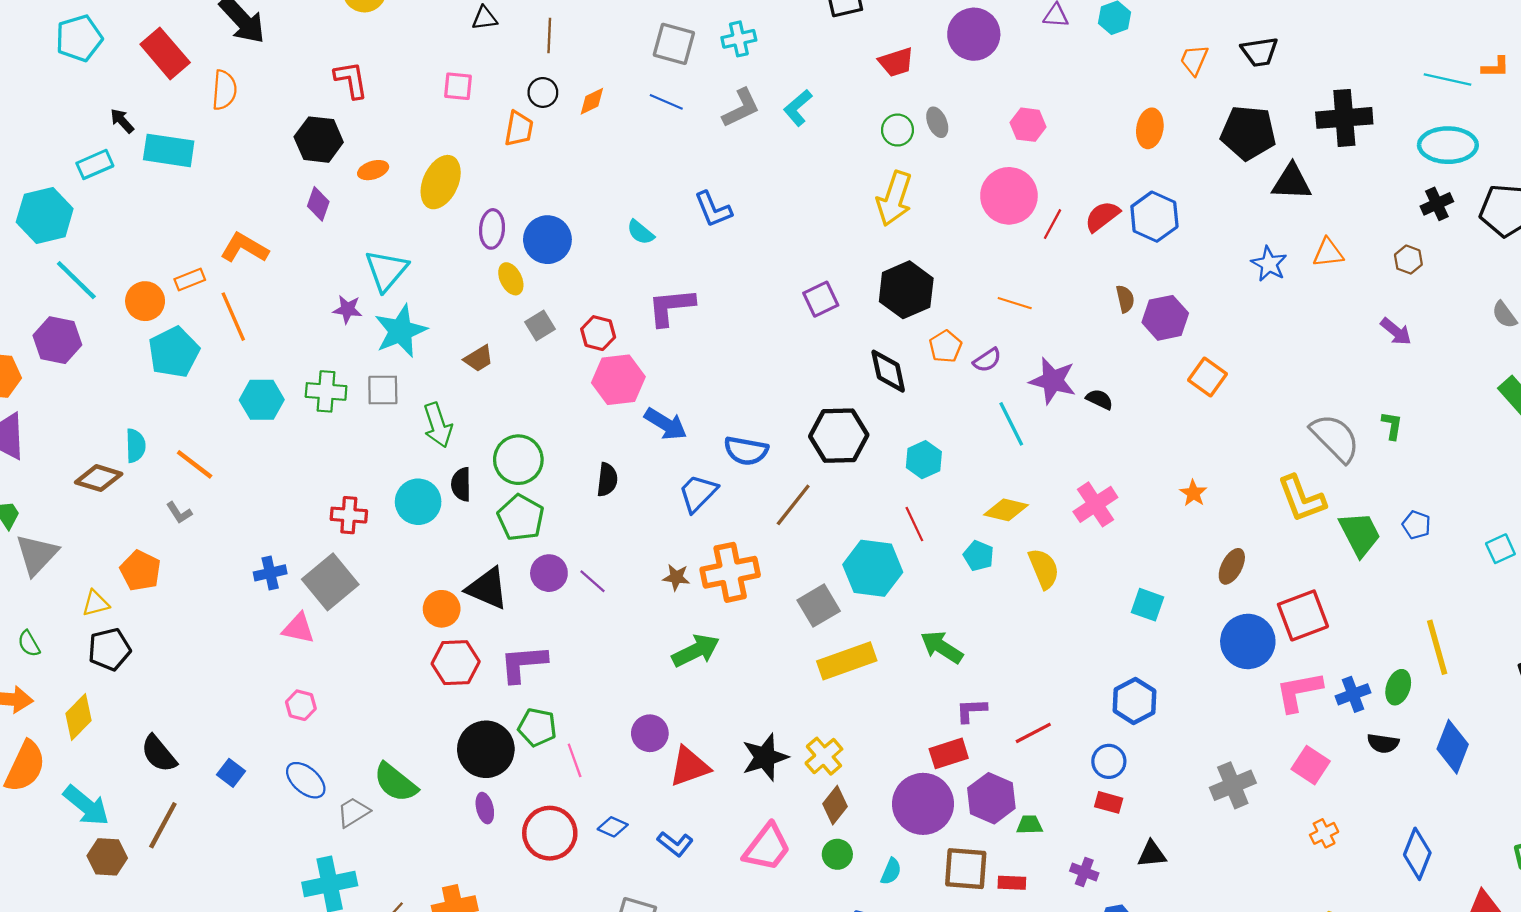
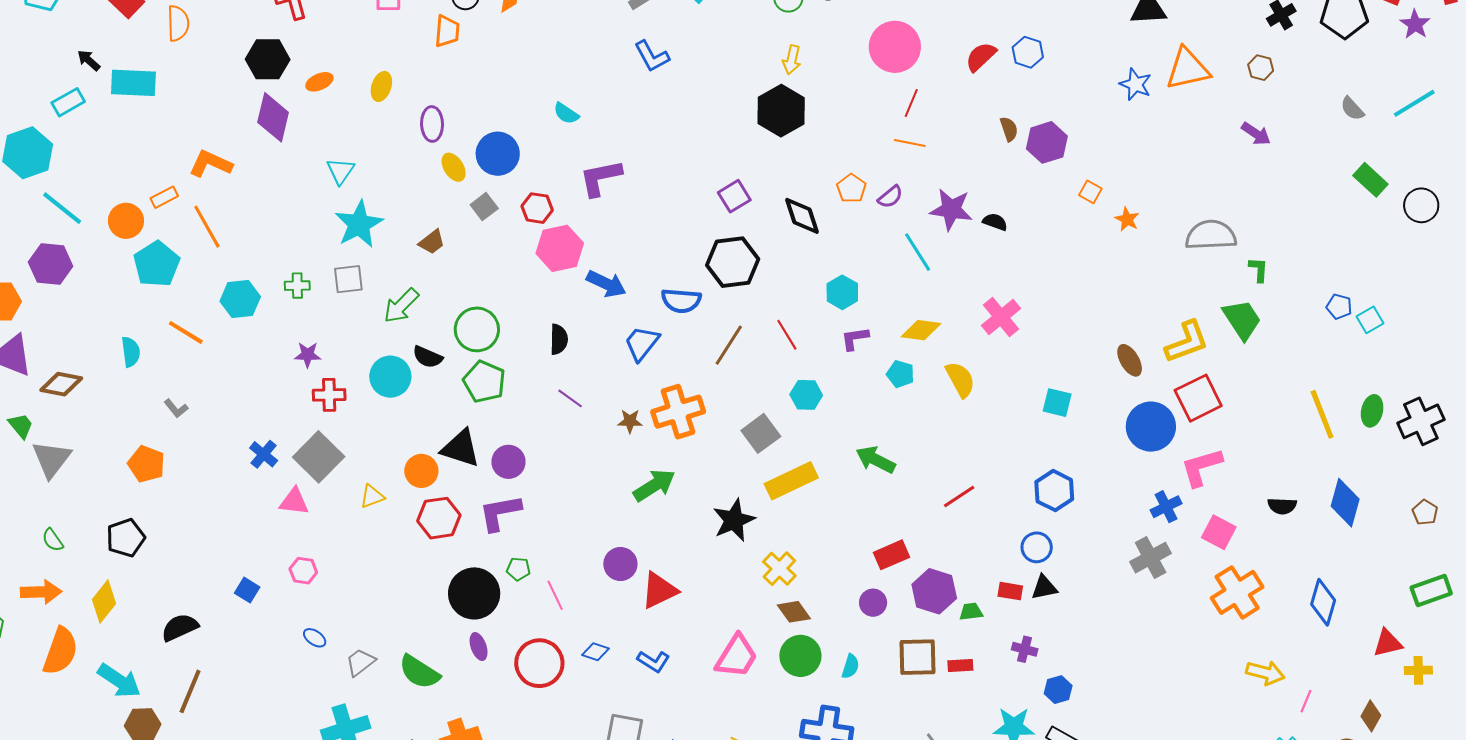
yellow ellipse: (441, 182) -> (381, 86), size x0.6
yellow arrow: (894, 199) -> (792, 60), size x0.6
purple diamond: (318, 204) -> (273, 117), size x1.6
blue L-shape: (713, 209) -> (652, 56), moved
blue hexagon: (1154, 217) -> (1028, 52), size x0.7
red line: (1052, 224) -> (911, 103), moved
blue circle: (547, 240) -> (498, 154), moved
orange triangle: (1328, 253) -> (1188, 69), size x1.6
cyan triangle: (386, 270) -> (341, 171), size x0.7
black hexagon: (906, 290) -> (781, 111), moved
purple square: (821, 299) -> (734, 196), moved
purple star: (347, 309) -> (308, 355), moved
orange square: (1208, 377) -> (1090, 192), size x0.7
green cross: (326, 391) -> (297, 286), size x0.7
green arrow: (438, 425) -> (401, 306), turned 69
green L-shape: (1392, 425) -> (1259, 270), moved
black hexagon: (839, 436) -> (733, 262), moved
gray semicircle: (1335, 438) -> (1211, 235), turned -42
orange line: (195, 464) -> (186, 332), moved
brown diamond: (99, 478) -> (61, 384), moved
black semicircle: (461, 484) -> (428, 357), turned -60
orange star: (1193, 493) -> (1127, 219), moved
yellow L-shape: (1302, 499) -> (1187, 342), moved, turned -84
red line: (914, 524) -> (787, 335), moved
blue pentagon: (1416, 525) -> (1339, 307), moved
brown ellipse: (1232, 566) -> (1130, 360), turned -52
cyan hexagon: (873, 568) -> (806, 395), size x0.6
blue cross: (270, 573) -> (264, 454), turned -32
purple circle: (549, 573) -> (508, 462), moved
purple line: (592, 581) -> (570, 398), moved
yellow triangle: (96, 603) -> (372, 496), moved
green ellipse: (1398, 687) -> (1372, 411), moved
blue cross: (1353, 694) -> (1166, 507), moved
purple L-shape: (971, 710) -> (855, 338), moved
green pentagon: (537, 727) -> (518, 569), size x0.7
red line: (1033, 733) -> (959, 497), moved
black semicircle: (159, 754) -> (180, 627), turned 111
black star: (765, 757) -> (734, 520), moved
blue square: (231, 773) -> (247, 590), moved
blue ellipse: (306, 780) -> (315, 638), size x0.6
green semicircle: (395, 782) -> (419, 672), moved
red rectangle: (1109, 802) -> (1010, 591), moved
purple circle: (923, 804) -> (873, 603), size x0.5
brown diamond: (835, 805) -> (794, 612), turned -68
orange cross: (1324, 833) -> (1237, 592), size x2.0
green circle: (837, 854) -> (800, 656), size x1.5
black triangle: (1152, 854) -> (1044, 587), moved

